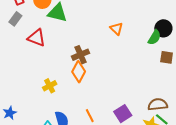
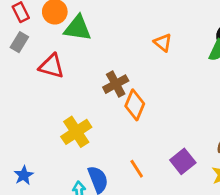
orange diamond: (79, 72) -> (135, 105), moved
yellow cross: (50, 86) -> (76, 132), size x1.5

